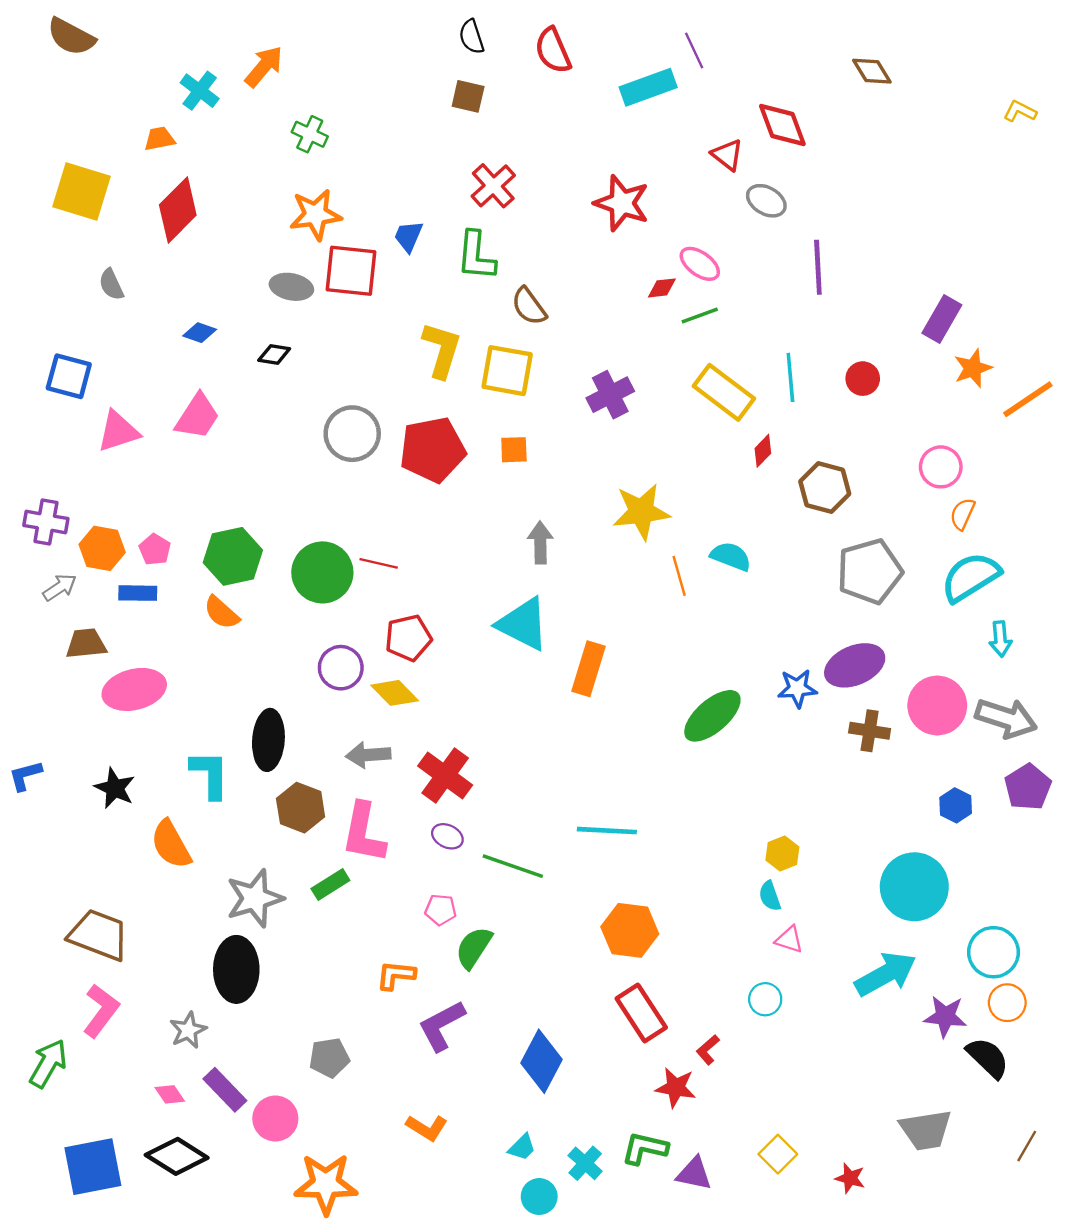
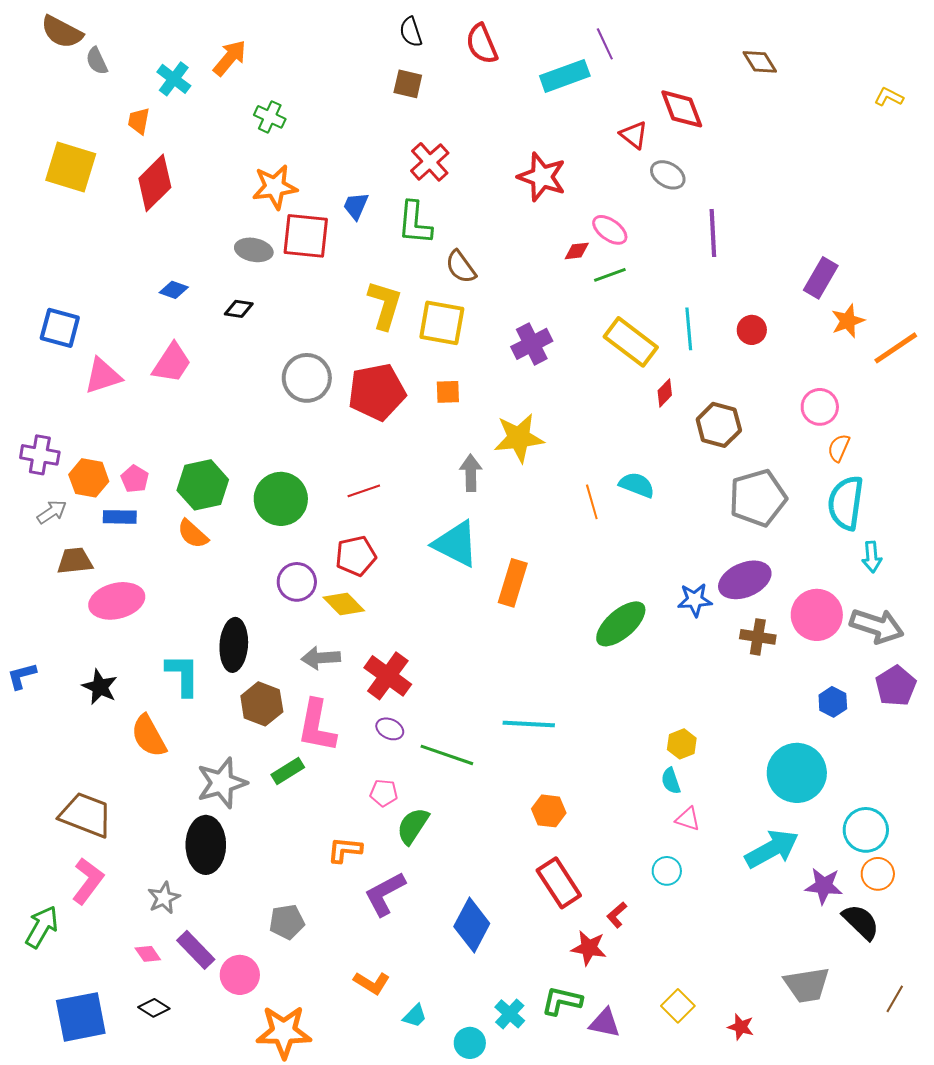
orange trapezoid: (159, 139) -> (139, 121), turned -68
gray semicircle: (111, 285) -> (97, 61), moved
yellow star: (641, 512) -> (519, 438), moved
red line: (379, 563) -> (364, 491), moved, turned -32
cyan semicircle: (971, 577) -> (846, 503), turned -50
orange hexagon: (630, 930) -> (549, 811), size x0.7
cyan trapezoid: (522, 1147) -> (415, 1016), moved
black diamond: (177, 1156) -> (154, 1008), size x0.6

